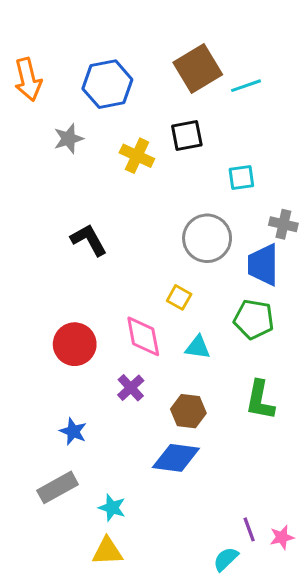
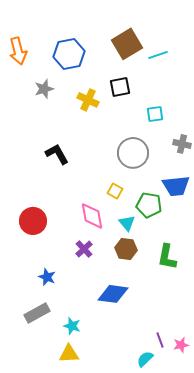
blue trapezoid: (263, 265) -> (176, 186), moved, turned -96
green pentagon: (254, 319) -> (149, 205), moved
red circle: (75, 344) -> (33, 221), moved
cyan triangle: (198, 347) -> (127, 223), turned 42
brown hexagon: (188, 411) -> (126, 249), moved

